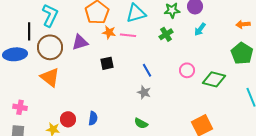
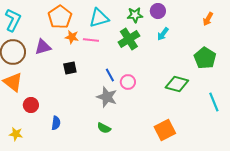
orange arrow: (243, 24) -> (208, 19), moved, turned -56
green cross: (166, 34) -> (129, 39), size x1.5
pink circle: (187, 70) -> (128, 82), moved
gray star: (144, 92) -> (107, 97), size x1.5
red circle: (68, 119) -> (31, 105), moved

